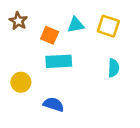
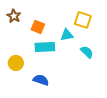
cyan triangle: (76, 25) -> (67, 35), moved
cyan semicircle: (114, 68) -> (87, 52), turned -48

